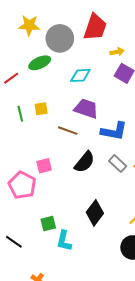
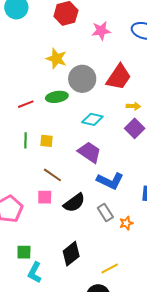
brown line: (68, 131) -> (52, 175), moved
pink square: (44, 166) -> (45, 197), moved

